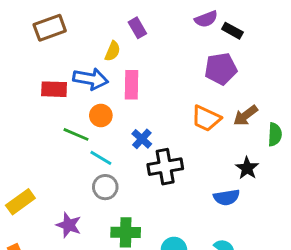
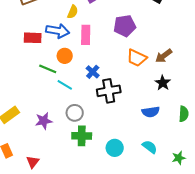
purple pentagon: (221, 69) -> (125, 26), moved
green semicircle: (275, 134) -> (184, 114), moved
black star: (247, 168) -> (163, 83), moved
gray circle: (105, 187) -> (75, 113), moved
purple star: (69, 225) -> (44, 121), moved, turned -30

